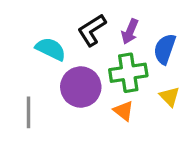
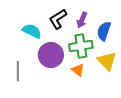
yellow triangle: (169, 97) -> (107, 61), size x1.5

